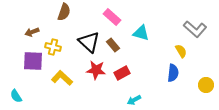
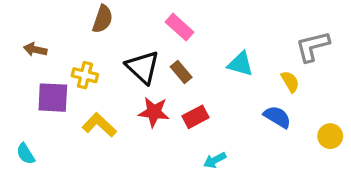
gray L-shape: (195, 29) -> (313, 46), turned 125
brown arrow: (32, 32) -> (35, 50), moved, turned 32
cyan triangle: (141, 33) -> (240, 64), moved
blue semicircle: (173, 73) -> (277, 117), turned -66

